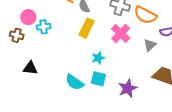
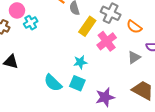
orange semicircle: (145, 15) -> (134, 27), size x0.7
cyan cross: (44, 27) -> (31, 23), turned -32
yellow rectangle: (87, 28) -> (87, 26), moved

